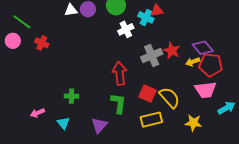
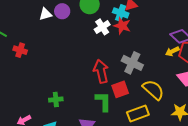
red star: (172, 51) -> (122, 26), moved
gray cross: (152, 56) -> (132, 63), moved, turned -35
red square: (148, 93) -> (120, 89), moved, turned -36

